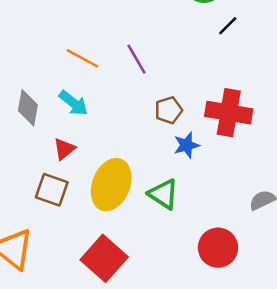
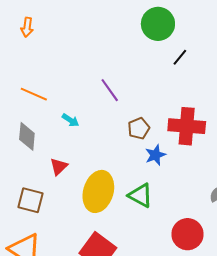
orange line: (82, 58) -> (34, 94), moved
cyan arrow: (73, 103) -> (70, 120), moved, size x0.7
brown square: (52, 190) -> (31, 200), moved

